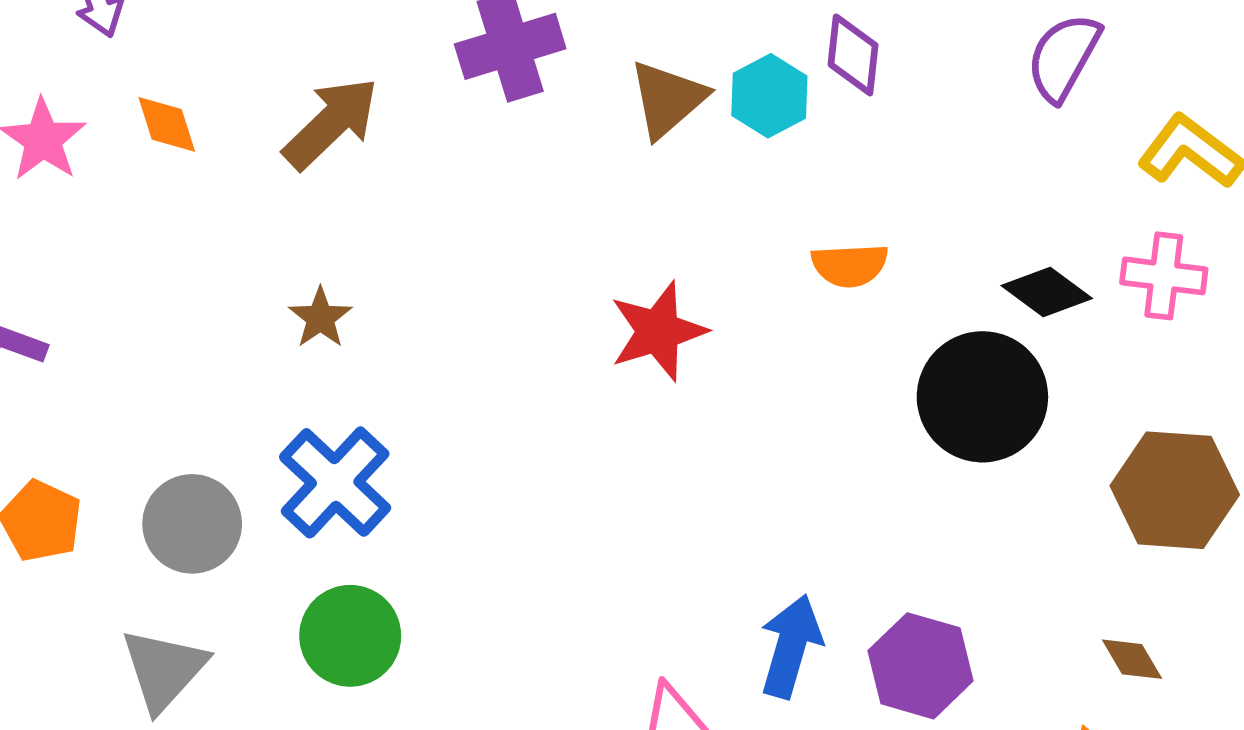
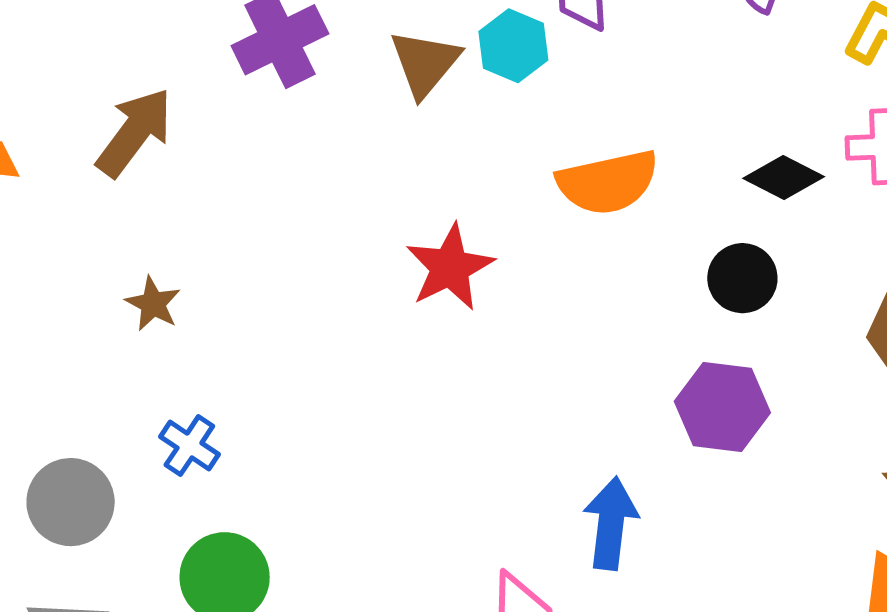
orange semicircle: (850, 265) -> (608, 182), size x1.5
black circle: (982, 397) -> (742, 278), size x0.6
blue cross: (335, 482) -> (189, 445), size x0.6
purple hexagon: (920, 666) -> (722, 407), moved

